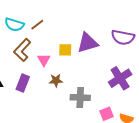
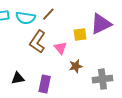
purple rectangle: (23, 83) -> (45, 84), moved

